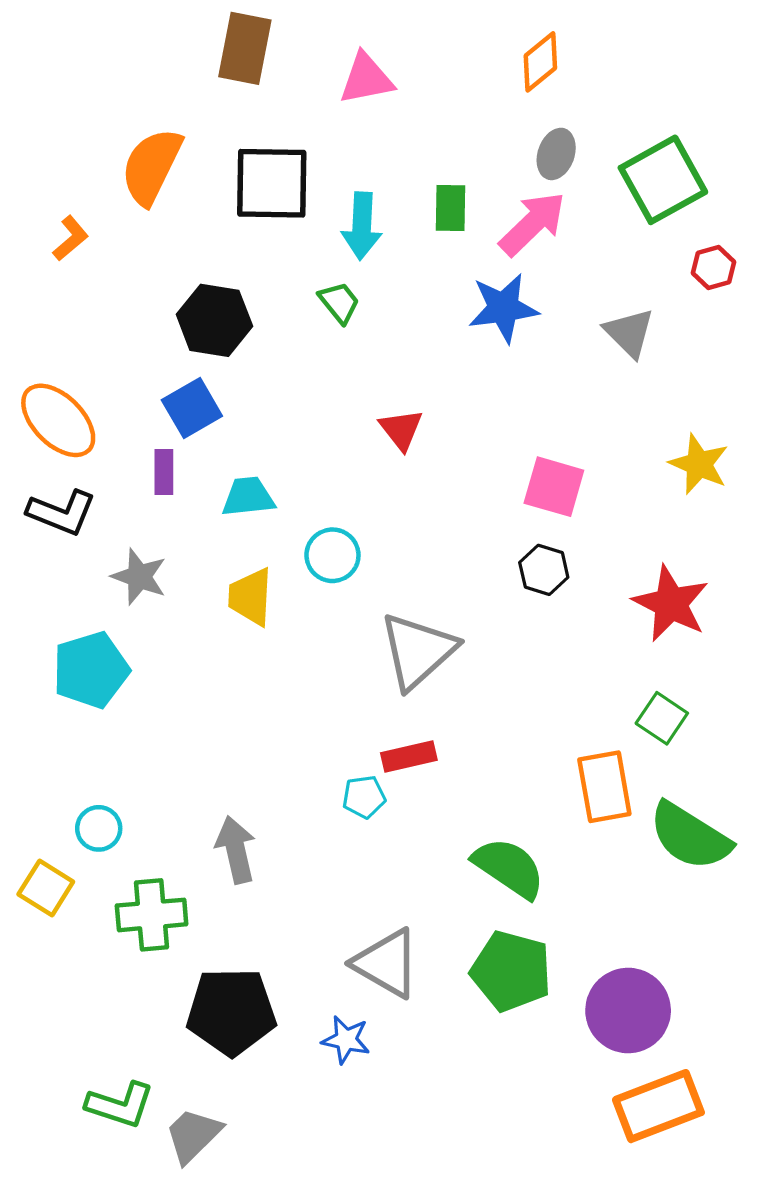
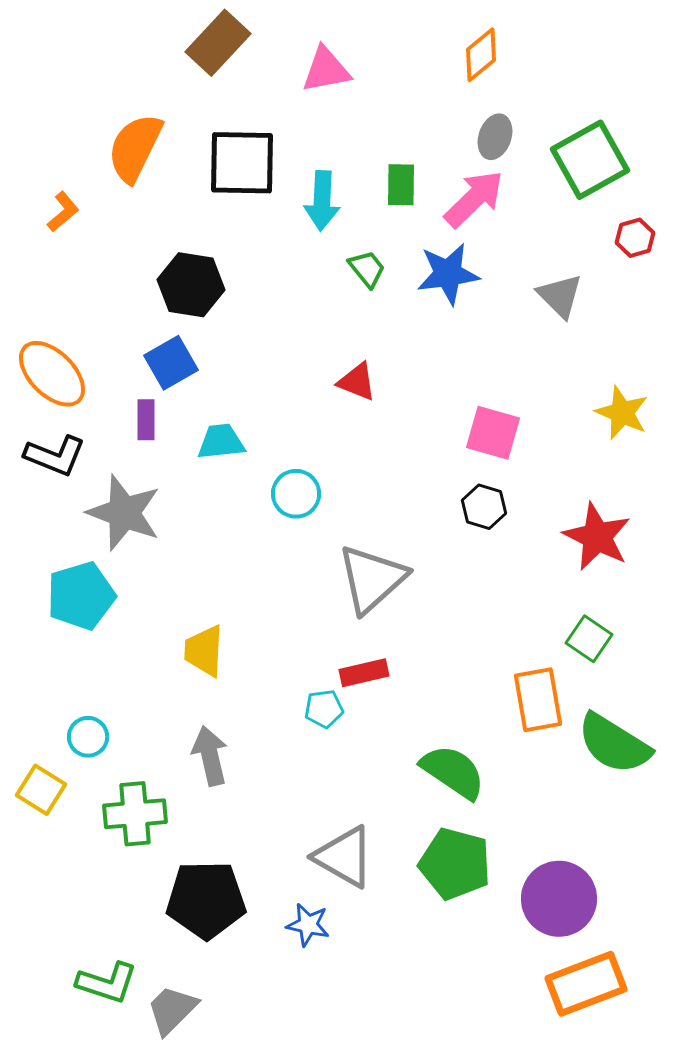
brown rectangle: (245, 48) -> (218, 43), turned 32
green trapezoid: (339, 302) -> (367, 269), moved
red triangle: (401, 429) -> (357, 382), turned -30
gray star: (139, 577) -> (124, 513), size x1.5
yellow trapezoid: (250, 597) -> (204, 651), moved

